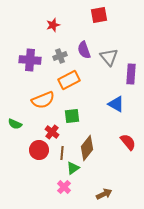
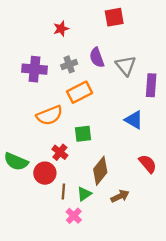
green semicircle: (15, 124) -> (16, 161), moved, size x1.5
brown line: (62, 153) -> (63, 192), moved
brown arrow: (104, 194) -> (120, 196), moved

